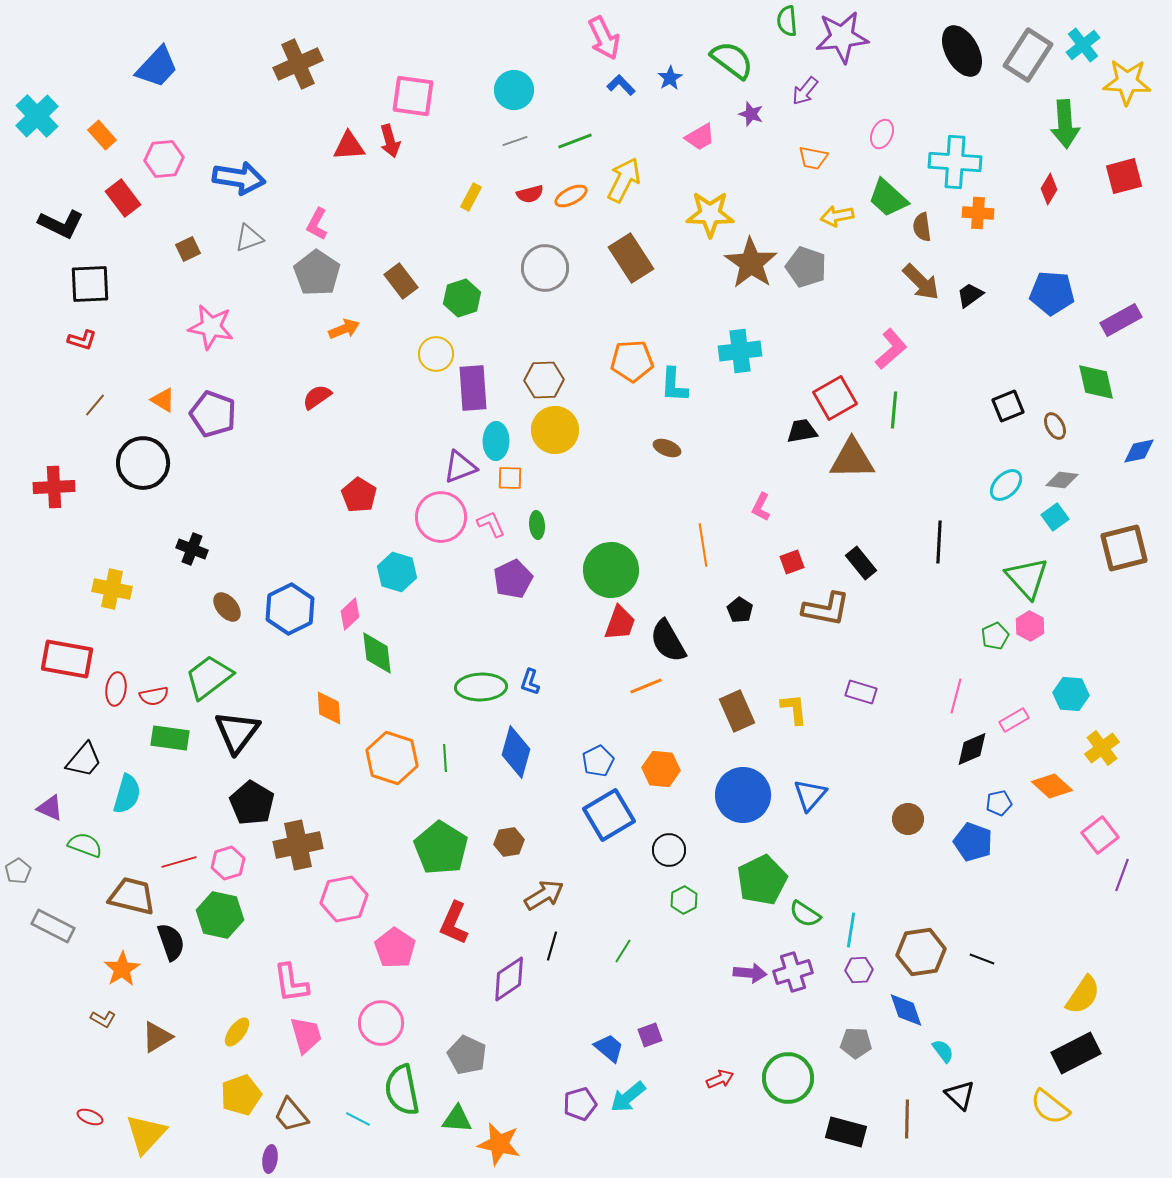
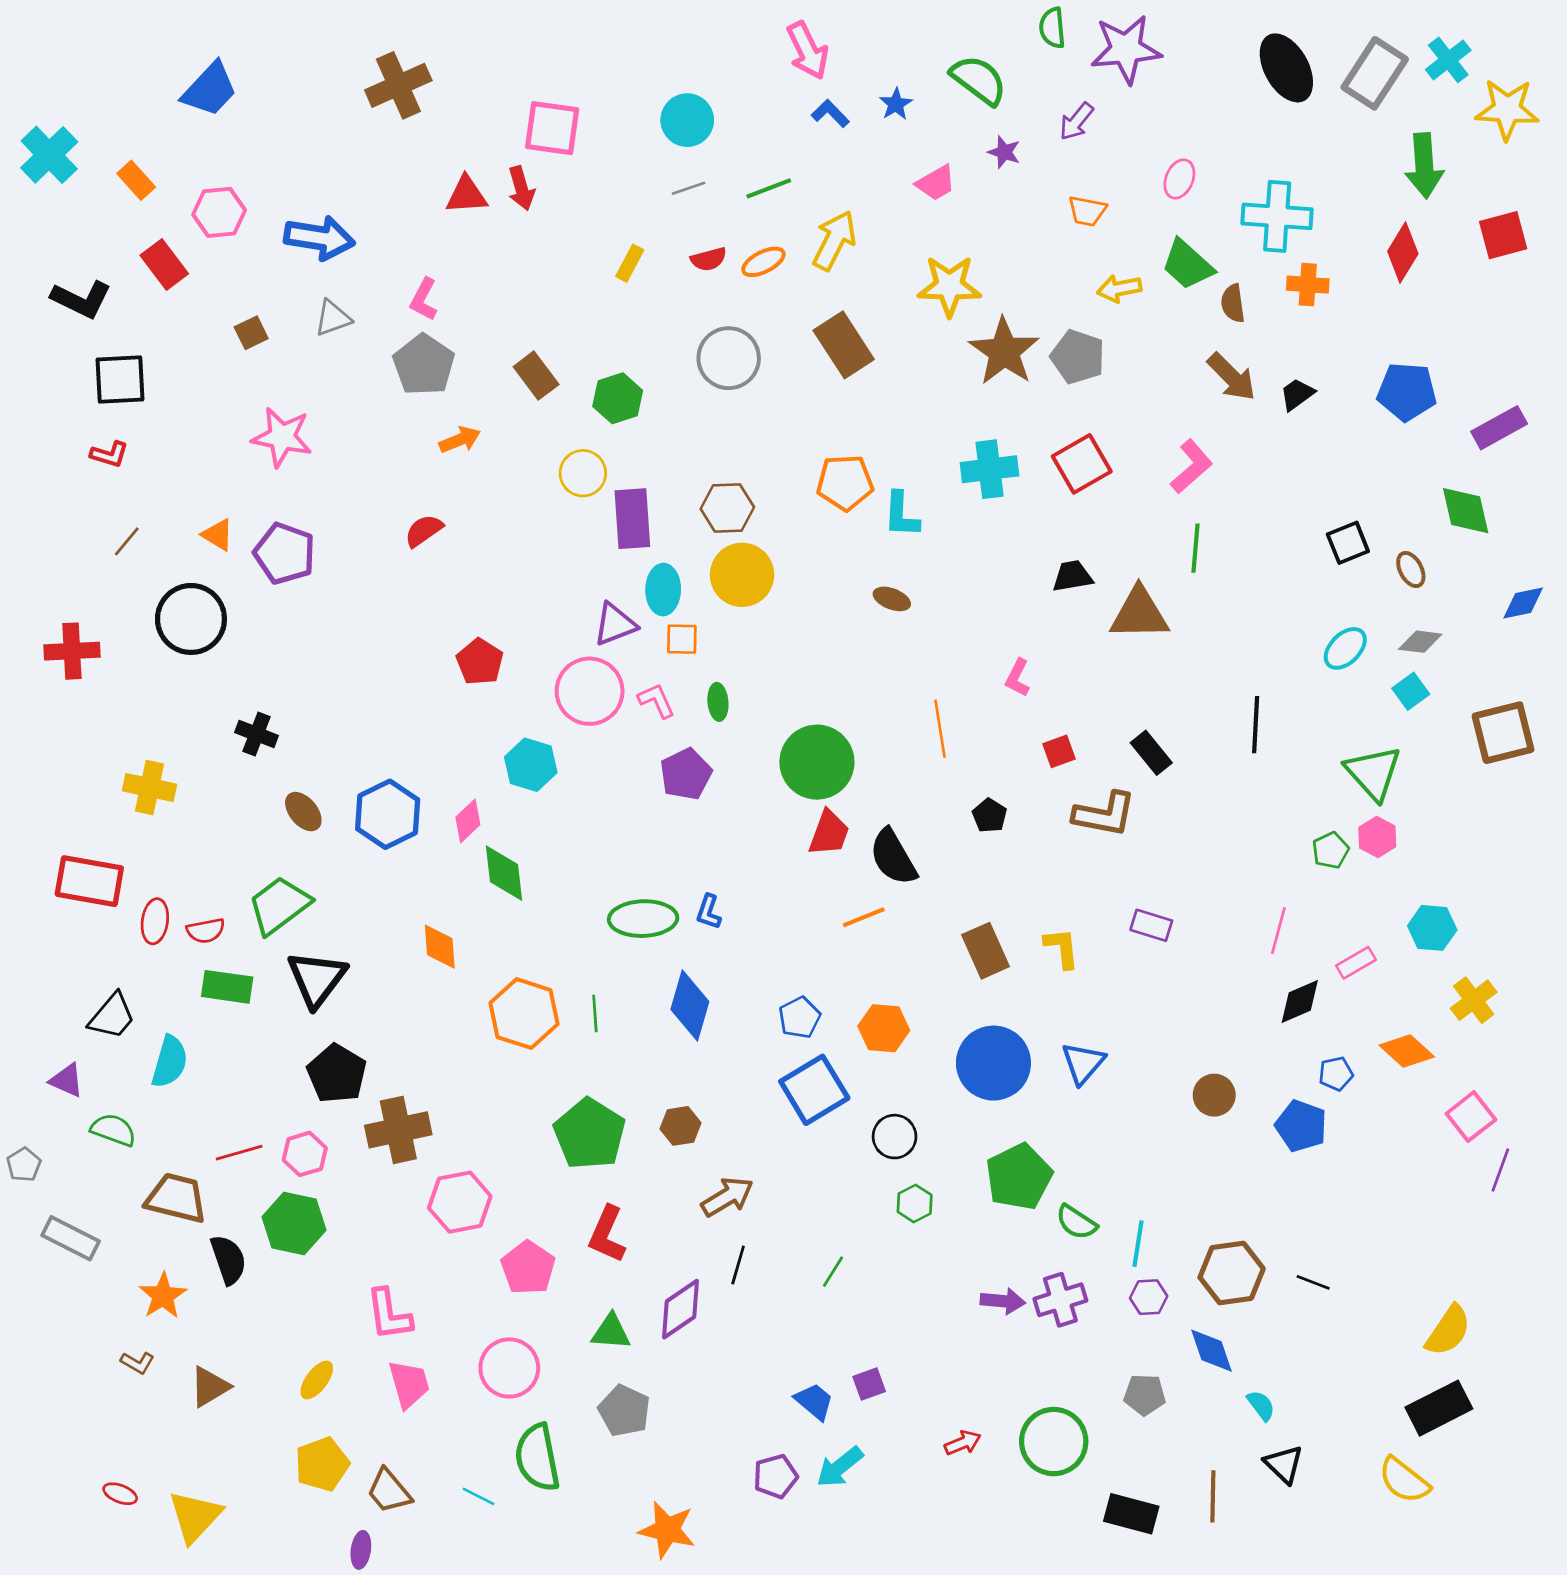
red diamond: (1049, 189) -> (1403, 252), size x1.4
red square: (835, 398) -> (1082, 464), moved
green triangle: (457, 1119) -> (611, 1332), moved

